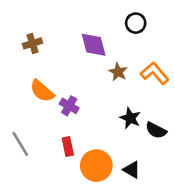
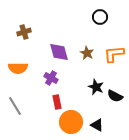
purple diamond: (94, 45) -> (59, 52), moved
orange L-shape: (155, 73) -> (114, 54), turned -55
orange semicircle: (42, 91) -> (18, 68), moved, turned -42
red rectangle: (68, 147) -> (57, 102), moved

